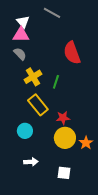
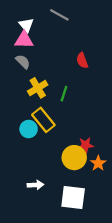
red semicircle: (72, 53) -> (82, 61), size x0.6
red star: (63, 118) -> (86, 145), moved
cyan circle: (25, 131) -> (29, 129), moved
white square: (64, 173) -> (73, 198), size x1.6

